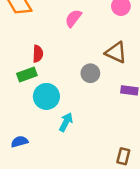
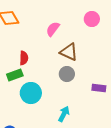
brown triangle: (116, 52) -> (69, 52), moved
cyan arrow: (66, 122) -> (64, 114), moved

